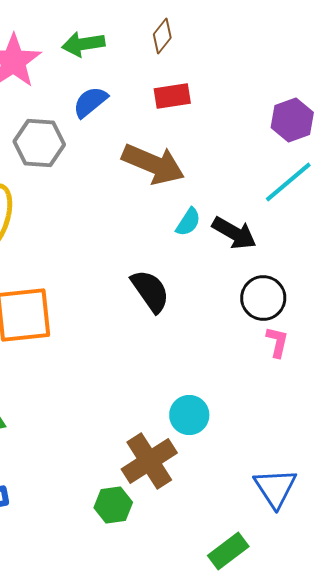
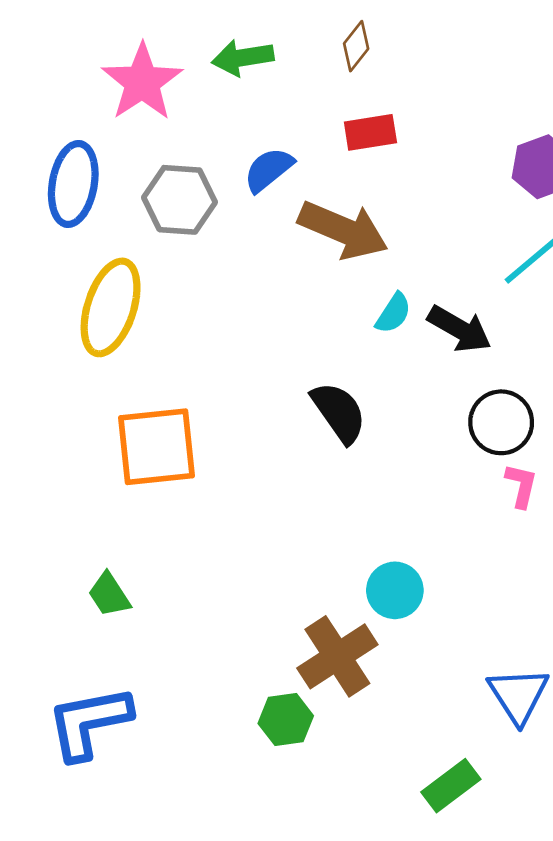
blue semicircle: (90, 102) -> (269, 170), moved

